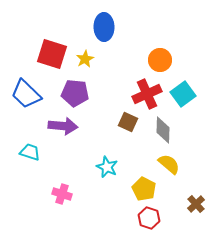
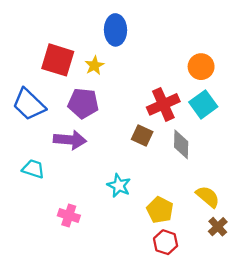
orange circle: (160, 60) -> (201, 67), moved
yellow semicircle: (169, 164) -> (208, 197), moved

